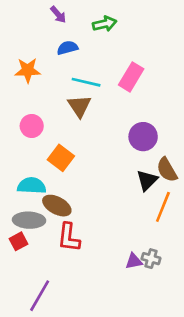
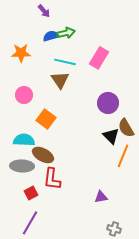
green arrow: (105, 24) -> (66, 33), moved
black triangle: (147, 180) -> (111, 136), turned -30
red square: (18, 241) -> (31, 193), moved
gray cross: (151, 259) -> (114, 229), moved

